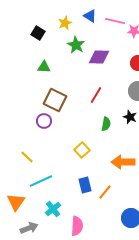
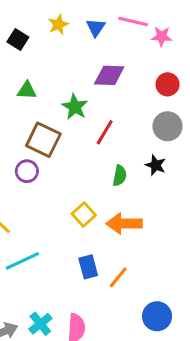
blue triangle: (90, 16) -> (96, 28), moved, turned 32
green star: (76, 45) -> (75, 107), moved
orange arrow: (123, 162) -> (124, 224), moved
cyan cross: (53, 209) -> (40, 324), moved

